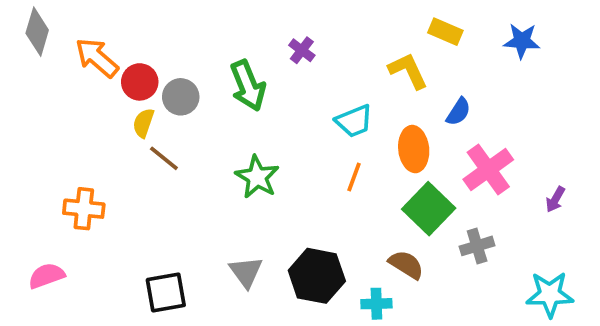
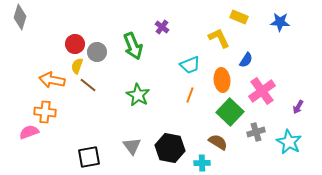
orange arrow: (97, 58) -> (52, 80), moved, turned -30
pink semicircle: (47, 276) -> (29, 132), moved
cyan star: (550, 294) -> (289, 142), moved, turned 30

